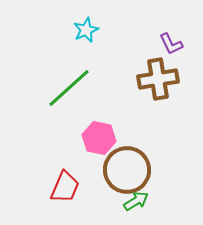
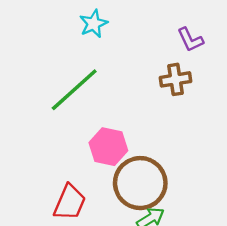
brown cross: (158, 79) -> (176, 79), size x0.7

